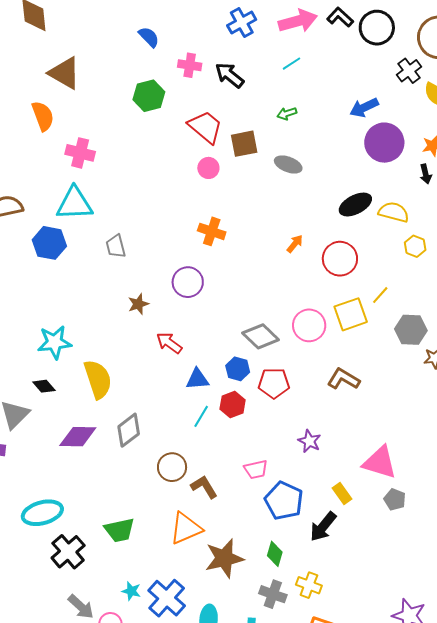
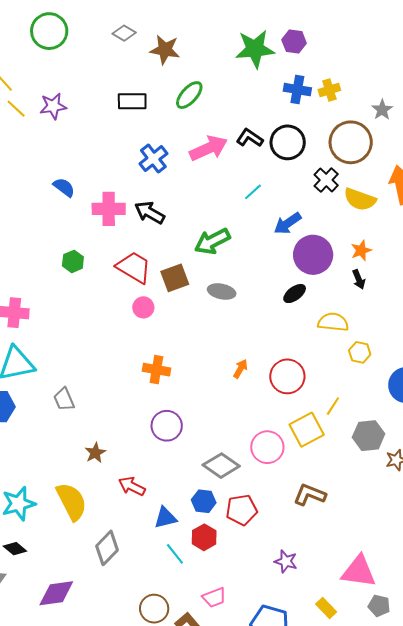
cyan line: (291, 64) -> (253, 192), moved
pink cross: (190, 65) -> (109, 209), size x1.4
green hexagon: (149, 96) -> (73, 261), moved, size x0.7
green arrow: (287, 114) -> (212, 241), size x1.8
black ellipse: (355, 205) -> (295, 294), moved, size x0.7
purple circle: (188, 282) -> (167, 426), moved
yellow semicircle: (98, 379) -> (72, 501), moved
cyan line: (201, 416) -> (175, 554), turned -60
gray diamond: (129, 430) -> (107, 548), moved
pink trapezoid: (256, 469) -> (214, 597), moved

